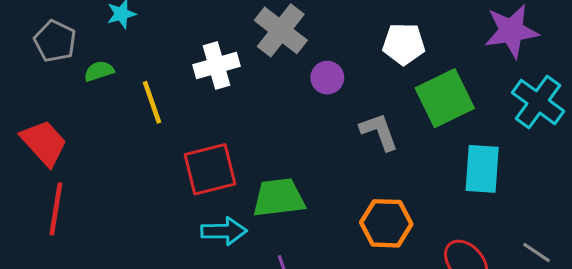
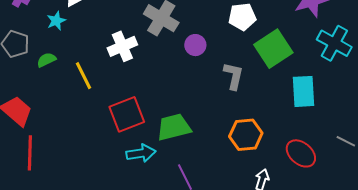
gray L-shape: (379, 132) -> (234, 76), turned 40

